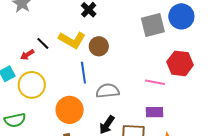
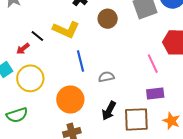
brown circle: (99, 46) -> (108, 19), moved
pink line: (155, 82) -> (153, 64), turned 60
gray semicircle: (108, 91) -> (106, 77), size x0.7

